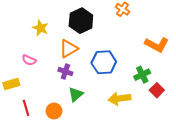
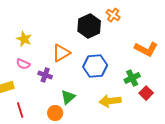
black hexagon: (81, 21) -> (89, 26), moved
yellow star: (40, 28) -> (24, 39), moved
purple cross: (65, 72) -> (45, 75), moved
orange circle: (54, 111) -> (55, 113), moved

